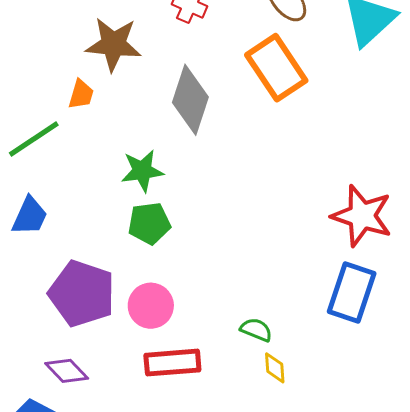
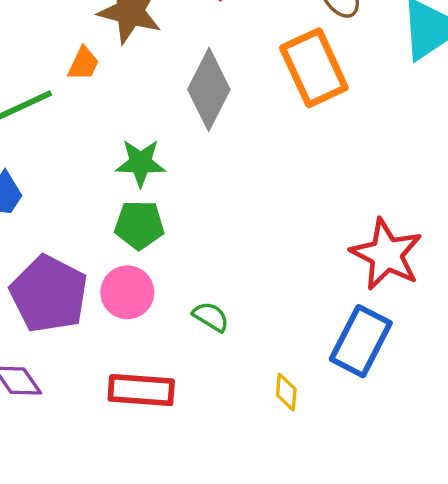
pink circle: (151, 306) -> (127, 292), moved
green semicircle: (256, 330) -> (211, 317), moved
yellow diamond: (275, 368) -> (286, 392), moved

